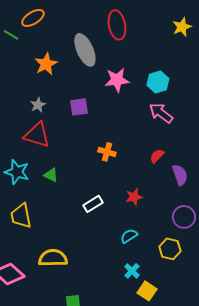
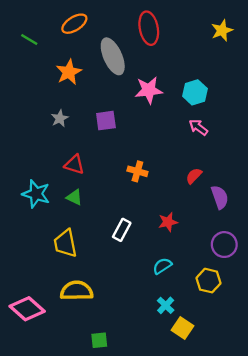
orange ellipse: (33, 18) -> (74, 24), moved
pink arrow: (161, 113) -> (198, 127), size x0.7
red triangle: (37, 135) -> (74, 165), moved, size x0.7
white rectangle: (93, 204) -> (122, 230), turned -30
yellow trapezoid: (21, 216) -> (65, 243), moved

